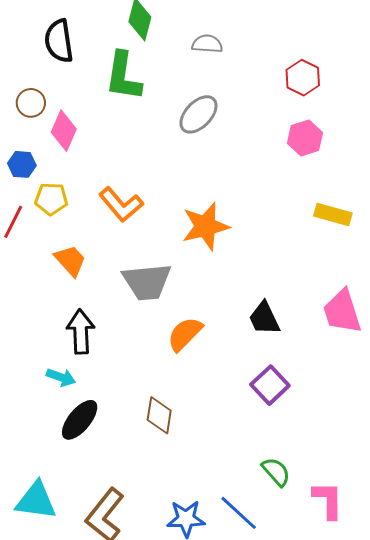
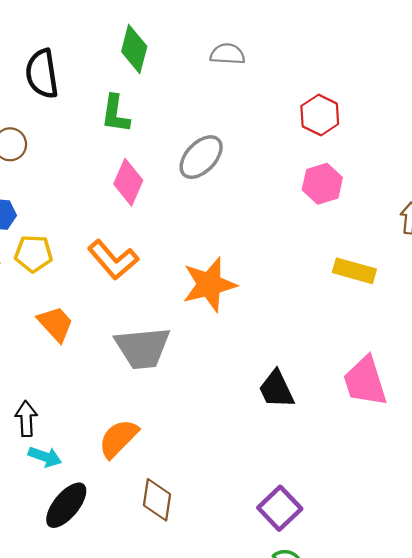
gray semicircle: (207, 44) -> (227, 54), moved
green L-shape: (123, 76) -> (115, 114), size x0.7
pink diamond: (64, 131) -> (128, 182), moved
black arrow: (81, 332) -> (26, 419), moved, size x0.7
orange semicircle: (185, 334) -> (118, 438), moved
purple square: (270, 385) -> (280, 508), moved

